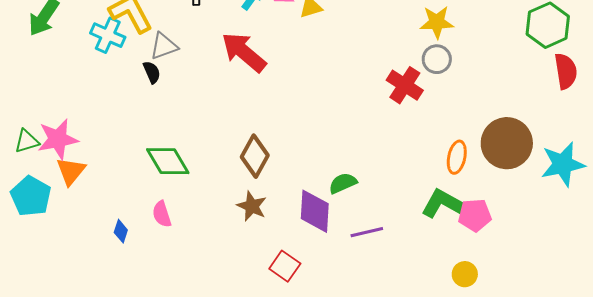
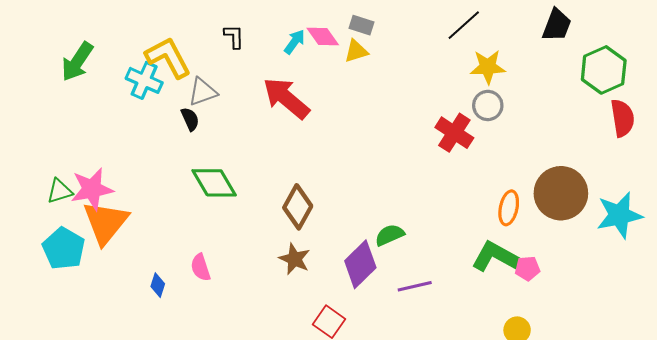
green diamond: (168, 161) -> (214, 183), moved
orange triangle: (71, 171) -> (105, 222), size x1.5
purple diamond: (315, 211) -> (360, 264), turned 42
pink pentagon: (475, 215) -> (527, 268), size x0.7

